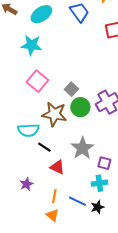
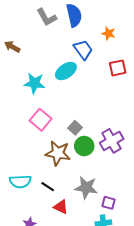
cyan ellipse: (41, 14) -> (66, 71), moved
cyan semicircle: (28, 130) -> (20, 182), moved
gray star: (82, 148) -> (86, 188), turned -30

